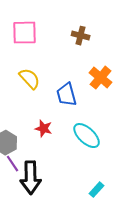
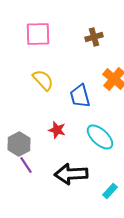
brown cross: (81, 36) -> (94, 37), turned -30
black arrow: (31, 178) -> (71, 174), moved, turned 88

